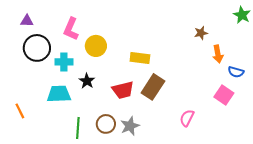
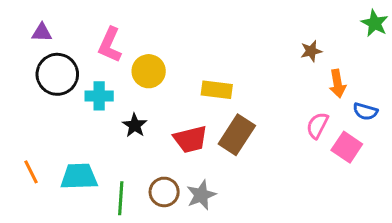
cyan trapezoid: (59, 94) -> (79, 176), moved
pink semicircle: (187, 118) -> (317, 125), moved

